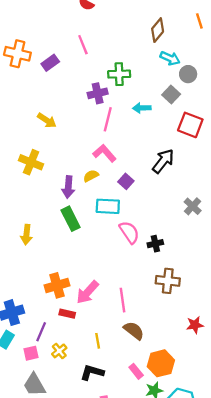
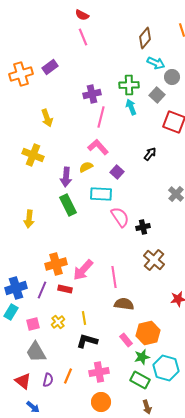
pink line: (83, 45) -> (83, 37), moved
orange cross: (17, 54) -> (21, 74), moved, turned -30
green cross: (119, 74) -> (129, 85), moved
cyan arrow: (142, 108) -> (131, 107), turned 70
yellow arrow: (47, 120) -> (47, 118), turned 36
black arrow: (163, 161) -> (150, 154), size x0.6
brown cross: (168, 281) -> (154, 260), turned 35
brown semicircle: (134, 331) -> (124, 304), turned -30
purple line: (41, 332) -> (42, 290), moved
yellow line: (98, 341) -> (84, 318), moved

